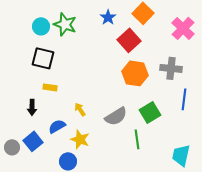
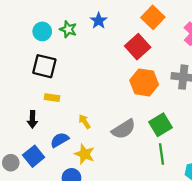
blue star: (108, 17) -> (99, 21), moved
green star: (65, 24) -> (68, 29), size x0.7
green line: (137, 139) -> (162, 154), moved

